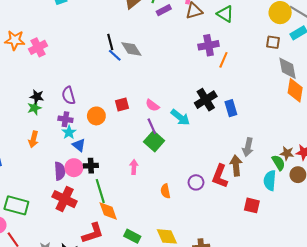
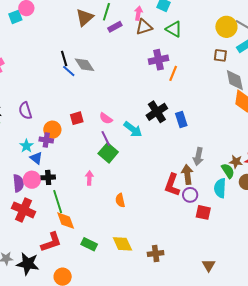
purple cross: (65, 119) -> (46, 140), moved
purple circle: (196, 182) -> (190, 195), moved

